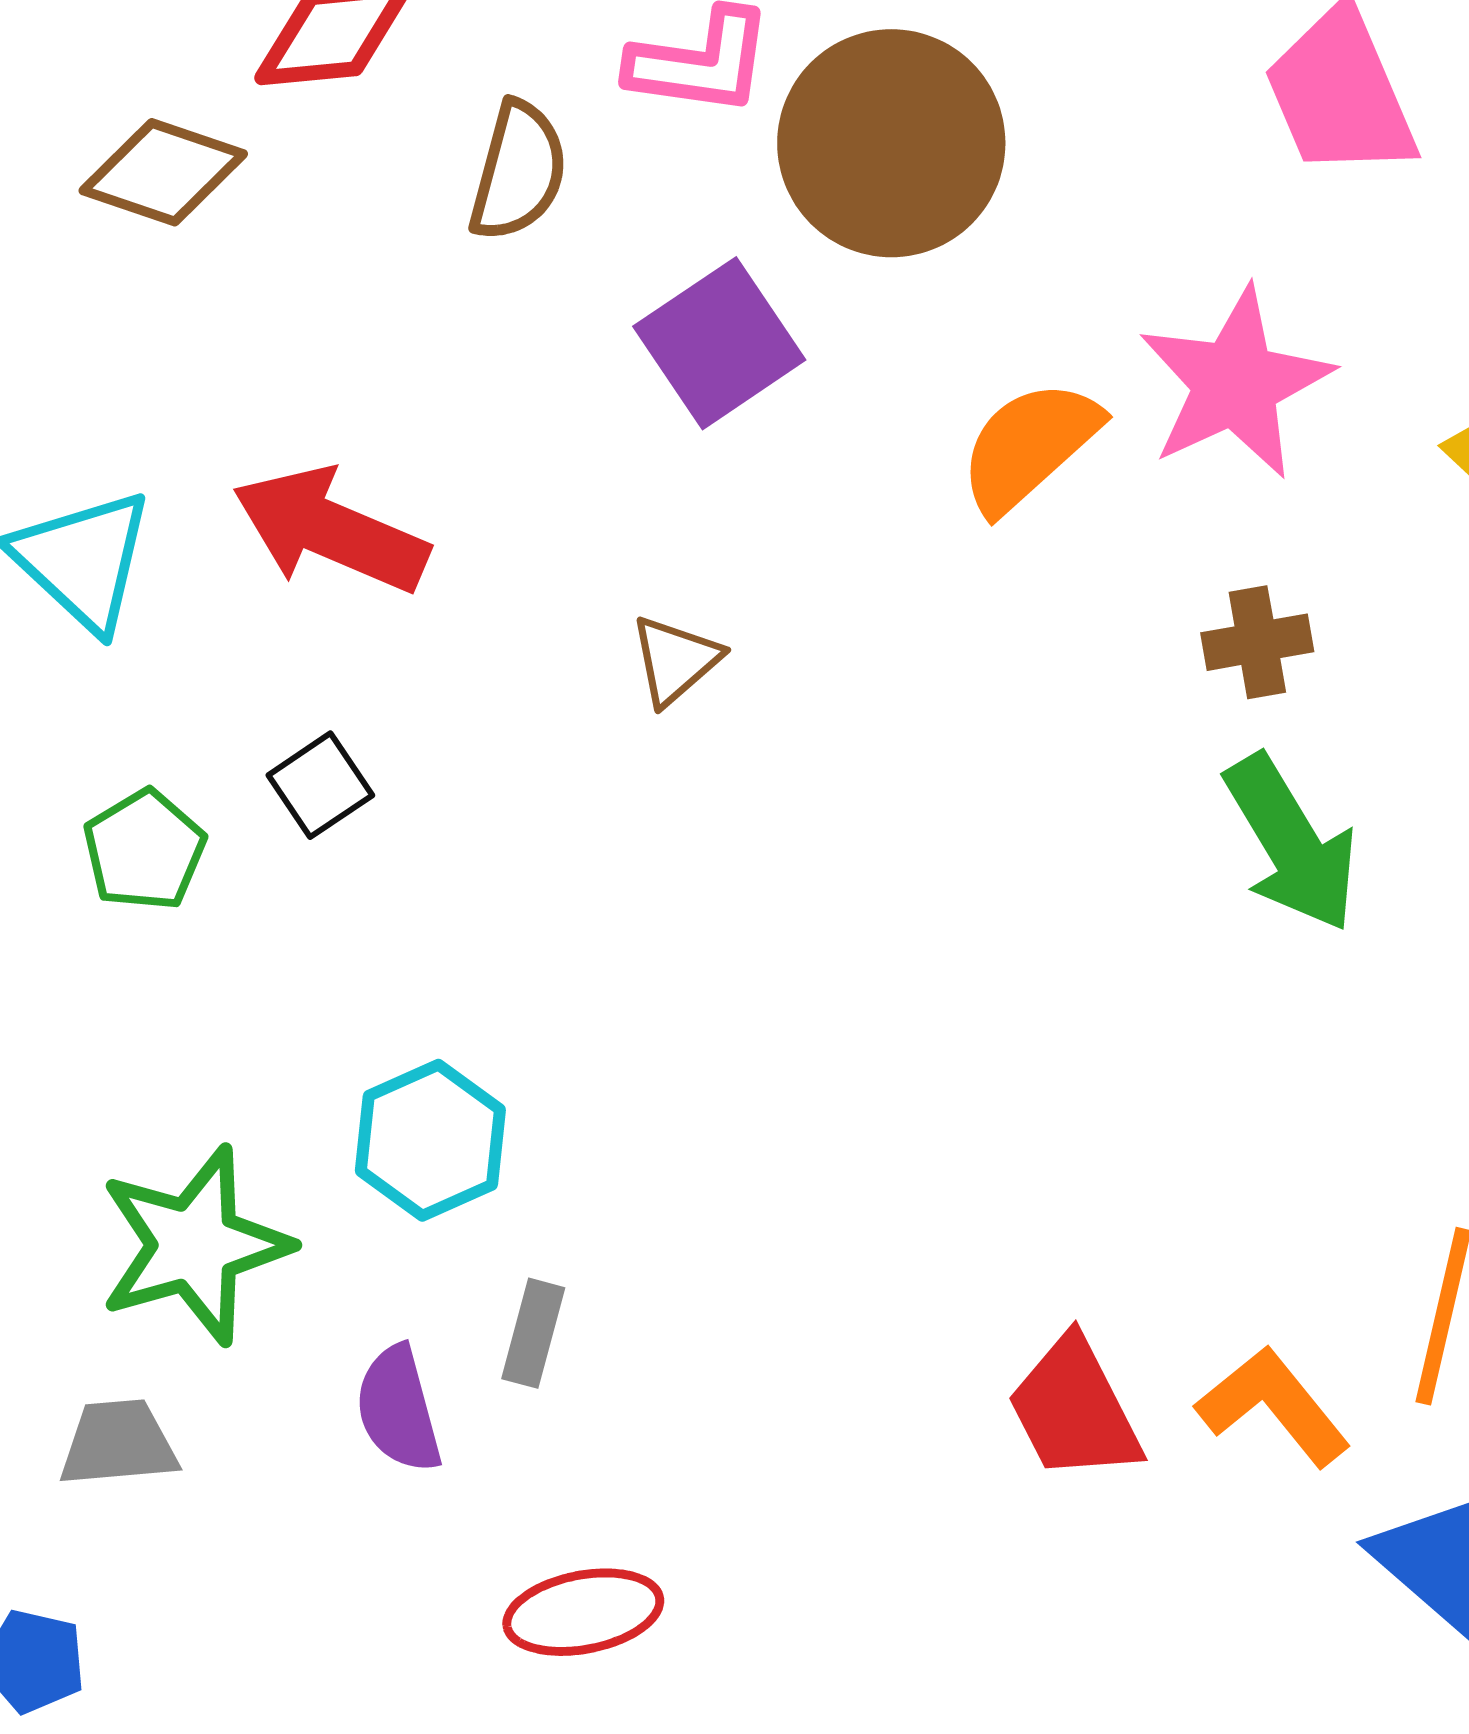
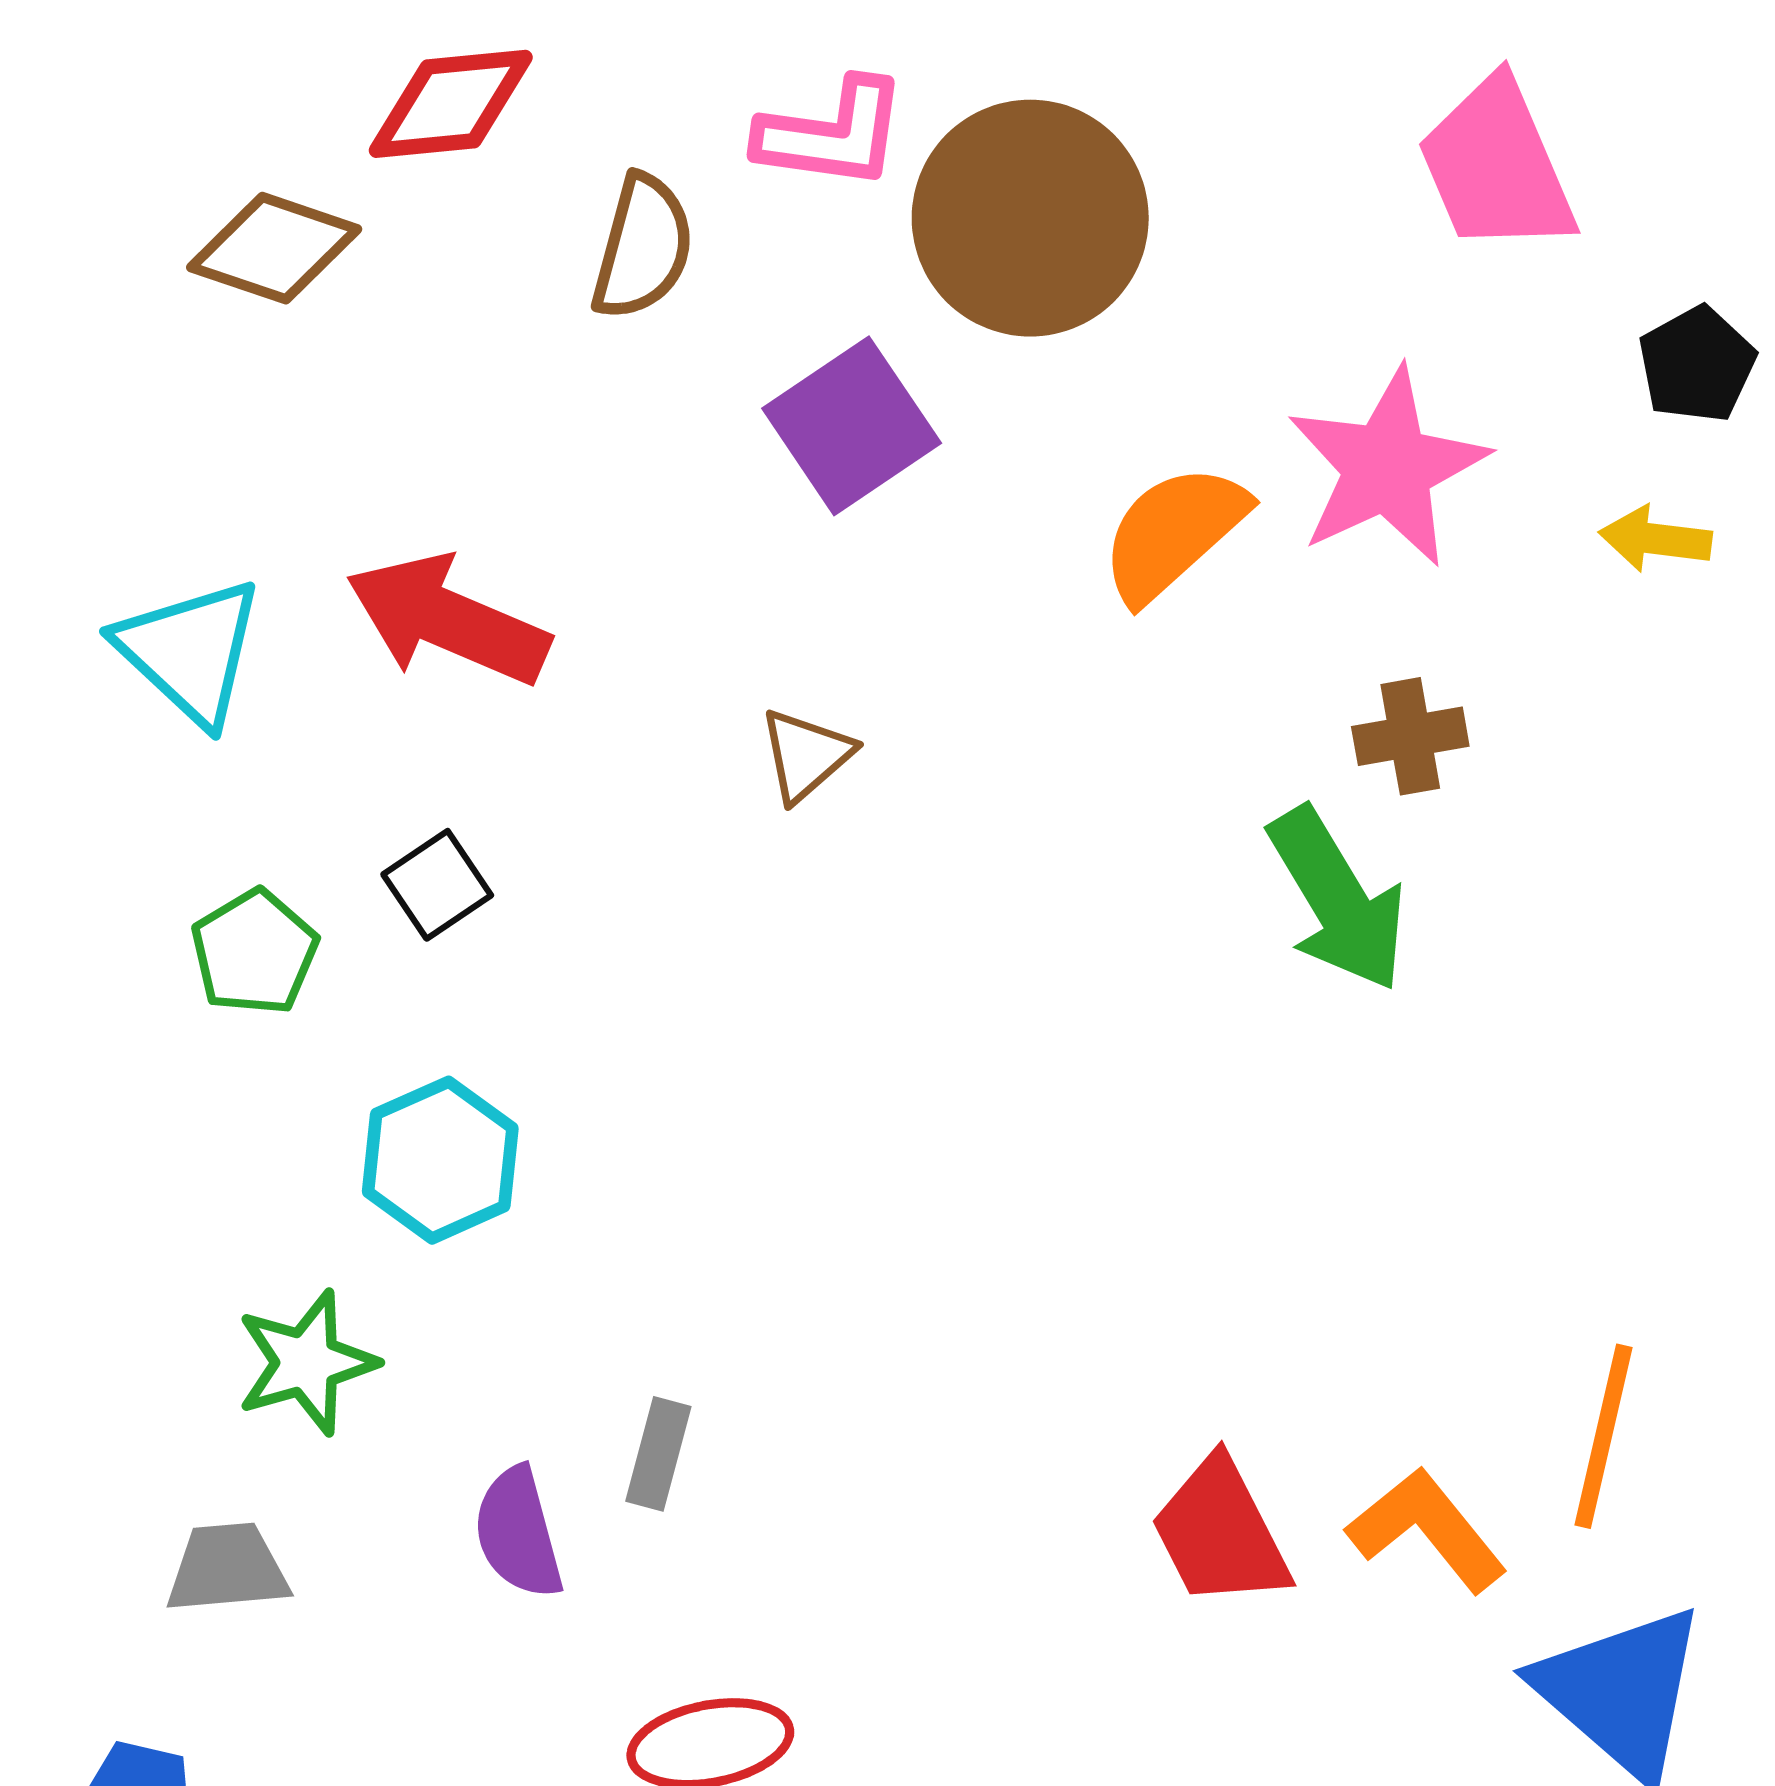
green arrow: (1291, 843) -> (1338, 899), moved
cyan hexagon: (430, 1140) -> (440, 1160), moved
green star: (194, 1245) -> (306, 1363), size x0.7

